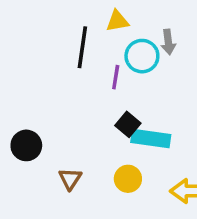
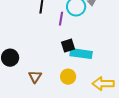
black square: (128, 124) -> (68, 46), turned 32

